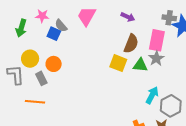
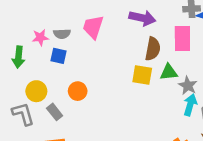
purple arrow: (128, 17) -> (142, 18), size x1.5
gray semicircle: (61, 26) -> (62, 34), moved, turned -40
gray star: (156, 58) -> (188, 86), moved
orange circle: (54, 64) -> (78, 91), moved

